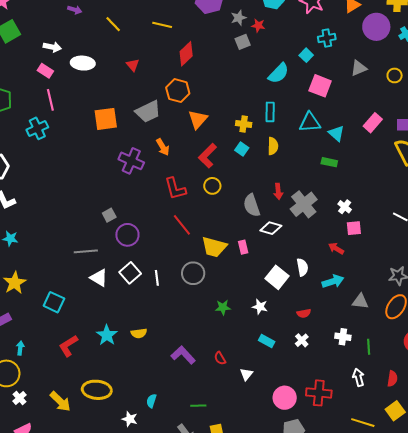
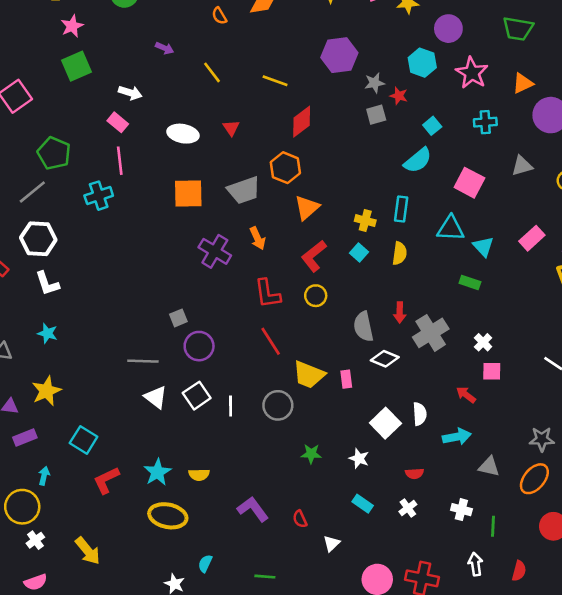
cyan square: (306, 55) -> (432, 126), moved
white ellipse: (83, 63) -> (183, 134), moved
cyan square: (54, 302) -> (84, 440), moved
yellow ellipse: (97, 390) -> (168, 516), moved

